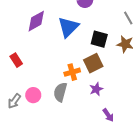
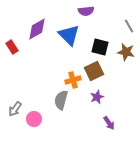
blue triangle: (68, 27) -> (69, 35), turned -30
red rectangle: (16, 60) -> (12, 47), moved
pink circle: (33, 95) -> (34, 119), moved

